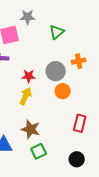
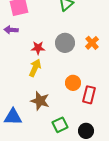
orange cross: (79, 61) -> (92, 43), moved, turned -32
orange circle: (63, 91) -> (73, 83), moved
green square: (39, 151) -> (60, 125), moved

